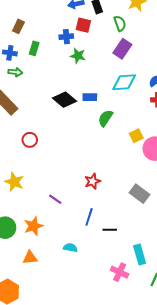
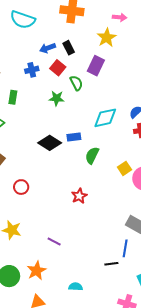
green semicircle: (120, 23) -> (76, 83), moved
red square: (83, 25) -> (58, 68), turned 35
blue cross: (66, 37) -> (32, 70), moved
purple rectangle: (122, 49) -> (96, 66), moved
red star: (92, 181) -> (79, 196), moved
blue line: (89, 217) -> (125, 248), moved

